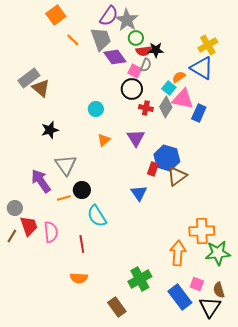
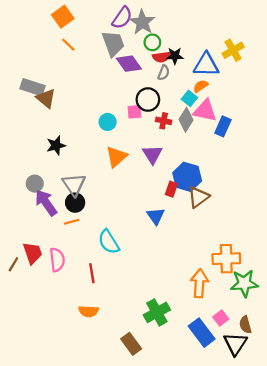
orange line: (73, 40) -> (68, 45), moved
blue triangle: (202, 68) -> (206, 65), moved, turned -30
pink square: (135, 71) -> (134, 112), moved, turned -32
gray rectangle: (29, 78) -> (32, 87), turned 55
orange triangle: (104, 140) -> (117, 157), size x1.5
black circle: (82, 190) -> (75, 203), moved
gray circle: (15, 208) -> (35, 184), moved
pink square: (197, 284) -> (221, 318), turned 32

